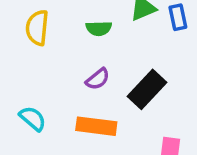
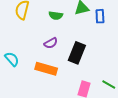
black rectangle: (147, 89) -> (77, 53), turned -30

